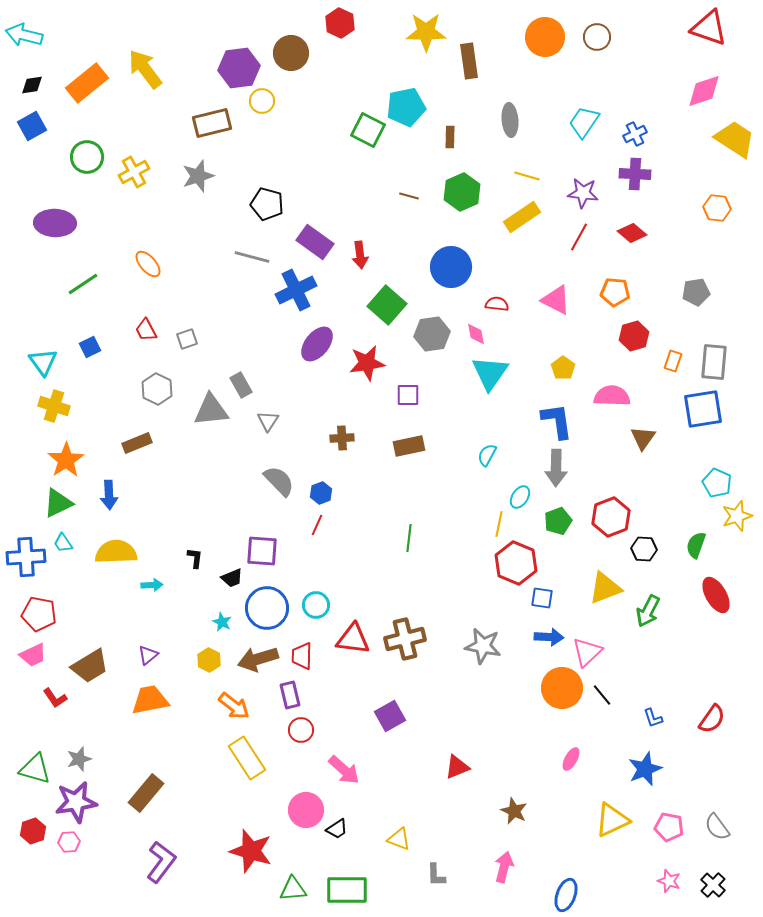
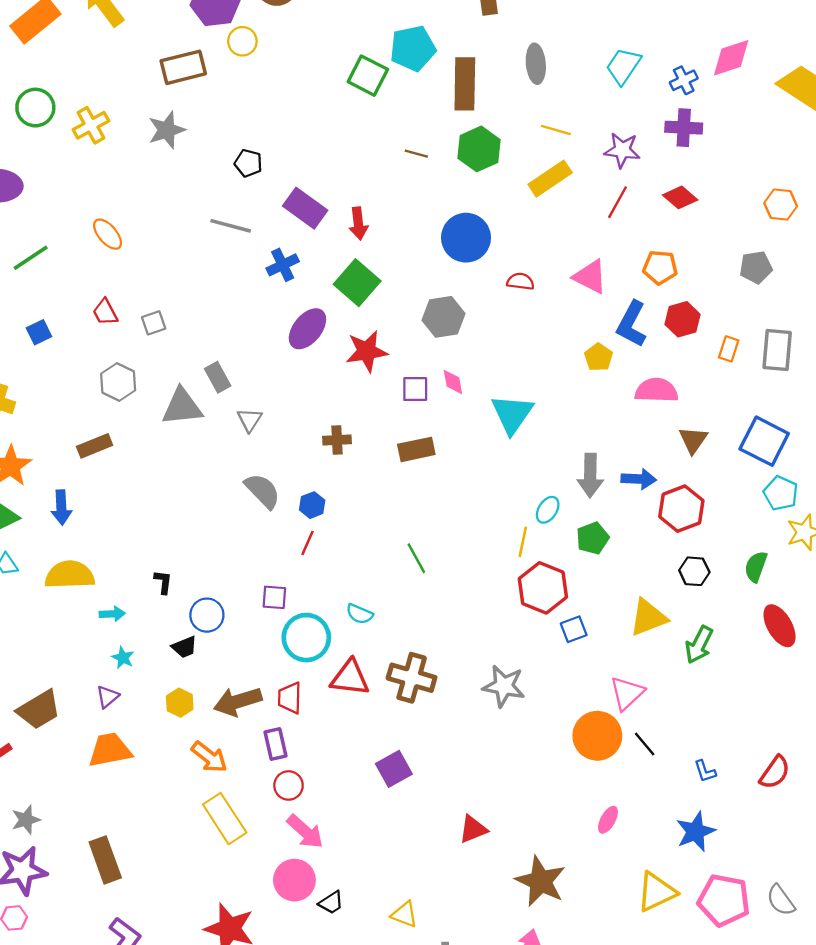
pink diamond: (704, 91) -> (731, 58), moved
brown rectangle: (450, 137) -> (465, 84), size x2.0
black pentagon: (267, 204) -> (248, 163), size x0.7
orange hexagon: (717, 208) -> (781, 205), moved
blue cross: (296, 290) -> (283, 265), size x0.7
green square: (387, 305) -> (357, 283), moved
pink diamond: (476, 334) -> (453, 382), moved
cyan triangle: (490, 373) -> (512, 414), moved
blue square: (703, 409) -> (764, 441), moved, turned 36
blue L-shape: (557, 421) -> (632, 324), moved, turned -144
cyan semicircle: (487, 455) -> (360, 614), moved, turned -95
red hexagon: (611, 517) -> (681, 509), moved
green line: (409, 538) -> (416, 558), turned -36
purple square: (262, 551) -> (274, 597), moved, size x0.7
black trapezoid: (232, 578) -> (184, 647), moved
blue square: (542, 598) -> (574, 629), turned -30
cyan circle: (316, 605) -> (306, 638), size x1.5
blue circle: (267, 608) -> (207, 615), moved, size x0.7
cyan star: (222, 622) -> (123, 658), moved
blue arrow: (549, 637) -> (639, 479), moved
brown cross: (405, 639) -> (412, 678), turned 30
pink arrow: (344, 770) -> (305, 832), moved
brown rectangle: (146, 793) -> (105, 860), turned -60
brown star: (514, 811) -> (541, 881), size x1.6
pink pentagon: (669, 827) -> (724, 900), size x1.5

